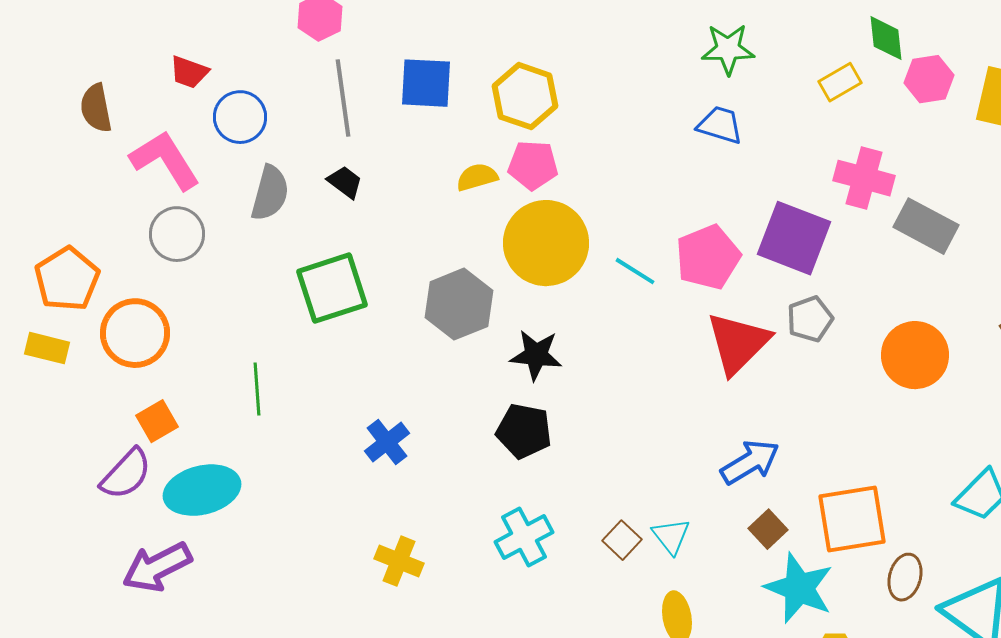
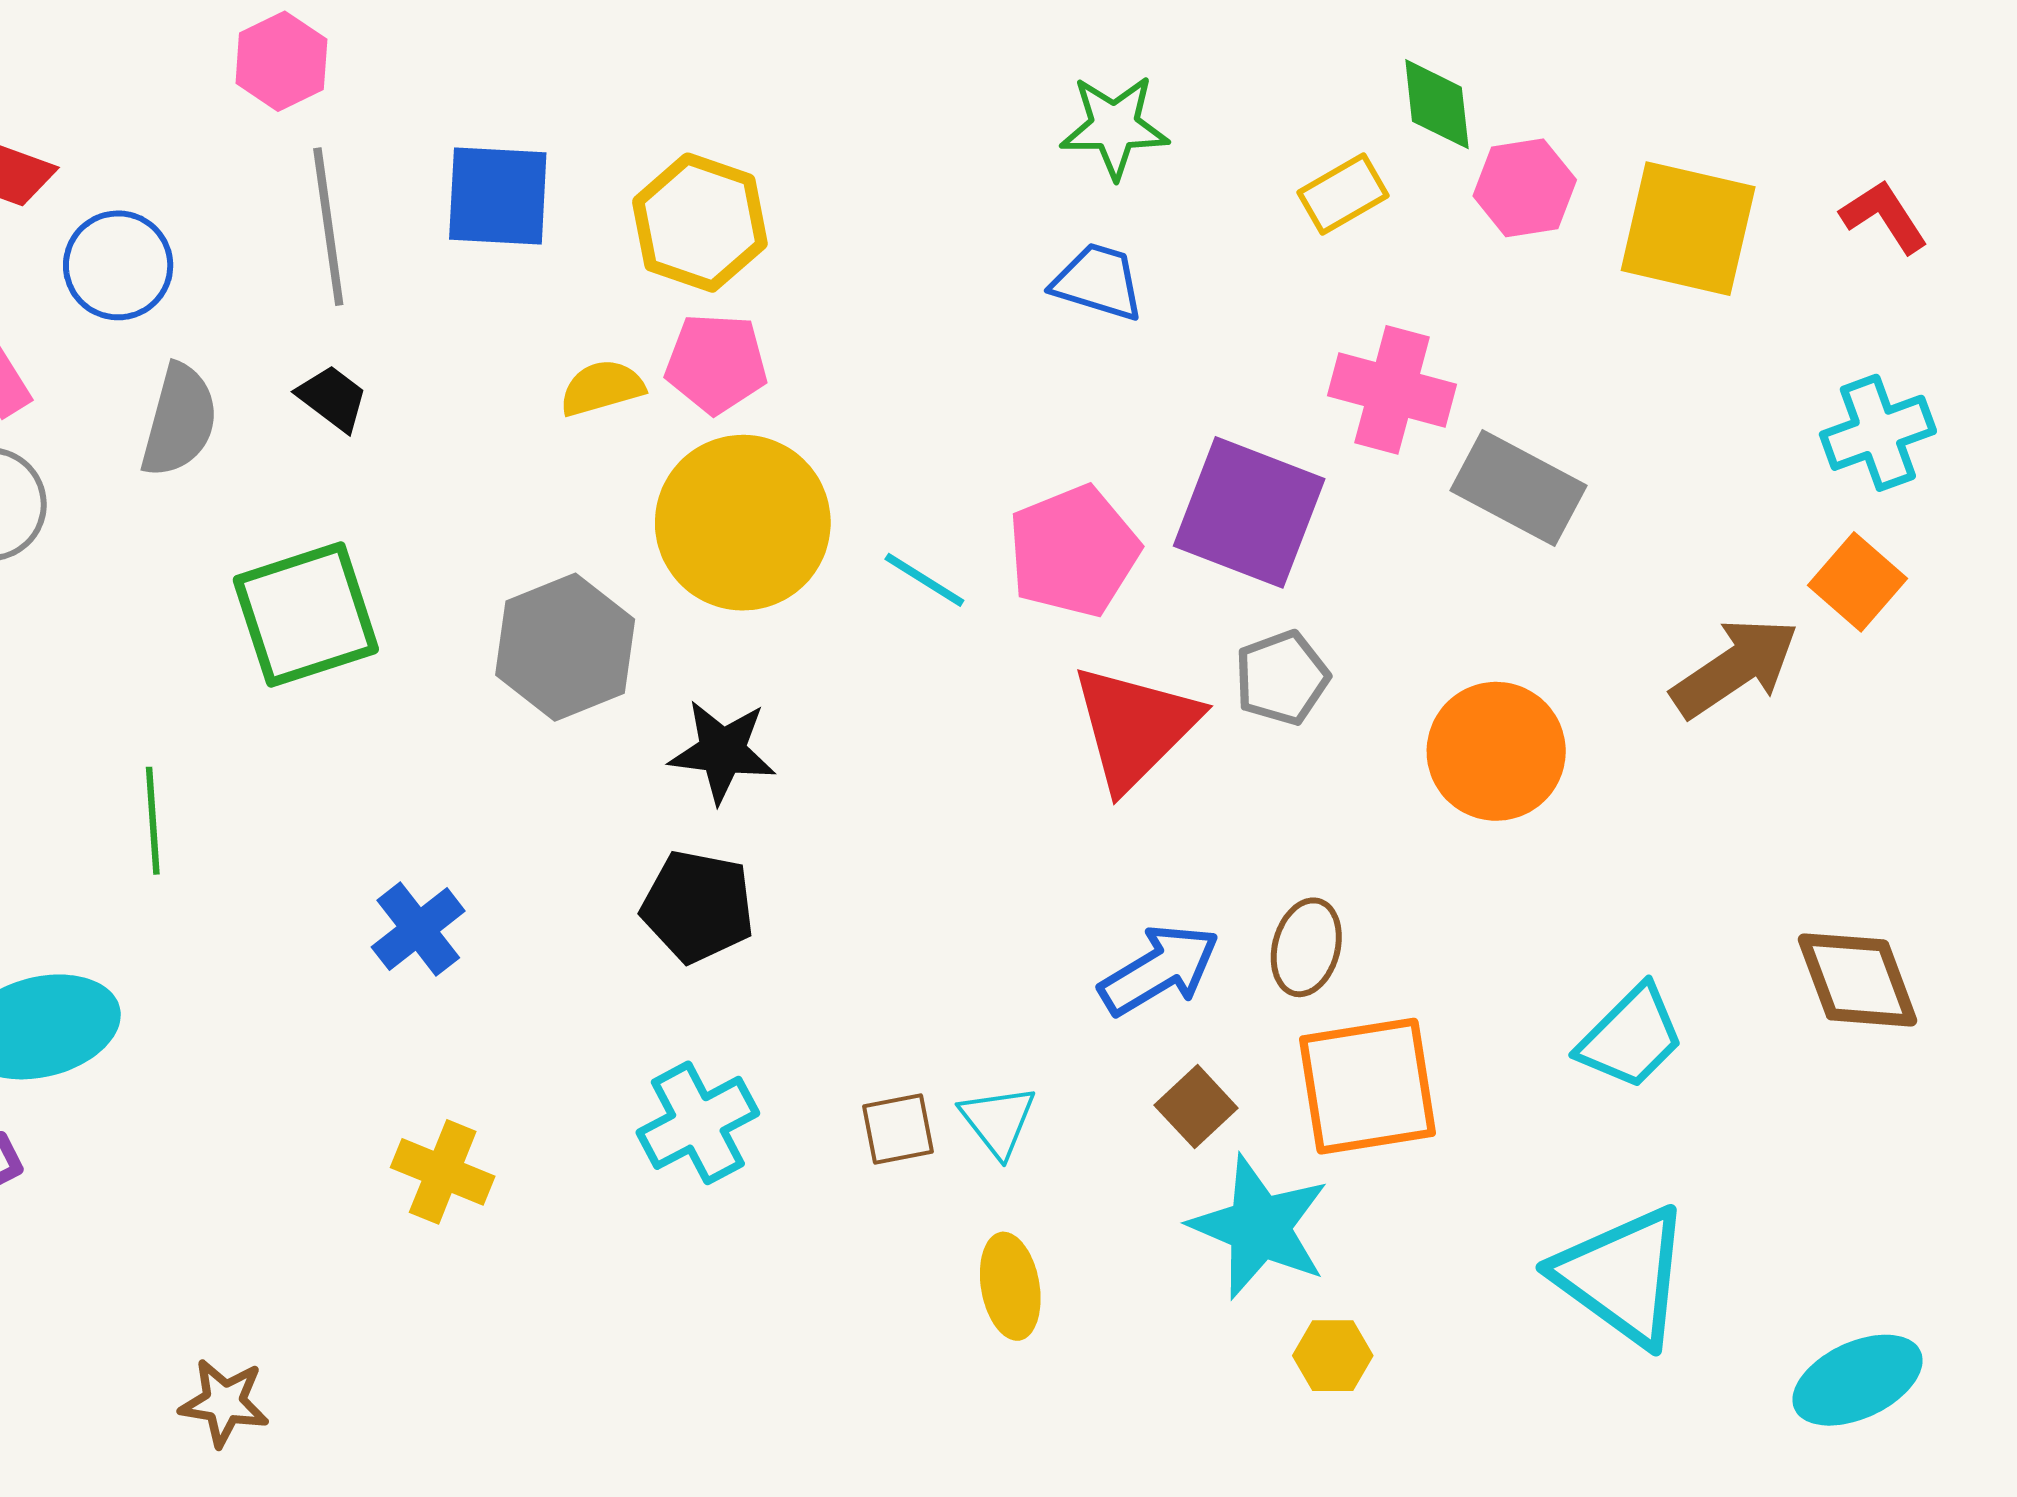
brown square: (622, 540) -> (898, 1129), turned 36
brown ellipse: (905, 577) -> (1306, 947), moved

